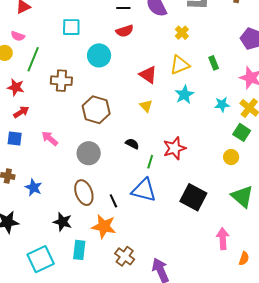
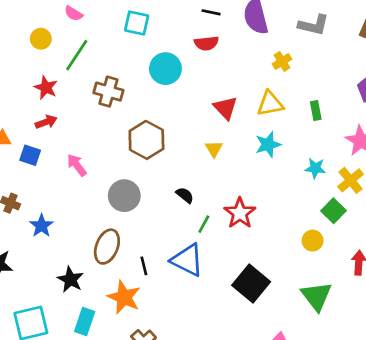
pink semicircle: (18, 36) -> (74, 13), moved
red star: (174, 148) -> (240, 213), turned -30
brown ellipse: (84, 193) -> (107, 247), turned 30

